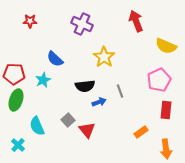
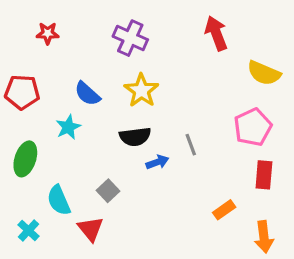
yellow star: (104, 57) -> (141, 91), moved
red pentagon: (14, 74) -> (22, 92), moved
red triangle: (87, 130) -> (91, 229), moved

